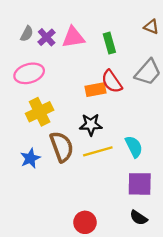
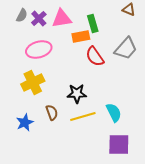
pink ellipse: (29, 73) -> (39, 50), moved
orange rectangle: (95, 90) -> (81, 37), moved
brown semicircle: (62, 147) -> (52, 113), size x0.6

